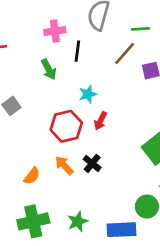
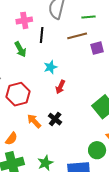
brown line: (125, 54) -> (77, 36), turned 36
red hexagon: (66, 126) -> (18, 94), moved
orange semicircle: (32, 176) -> (11, 139), moved

